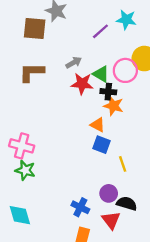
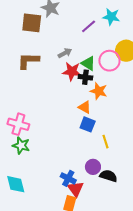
black cross: (108, 92) -> (85, 77), moved
red triangle: (111, 220) -> (76, 189), moved

